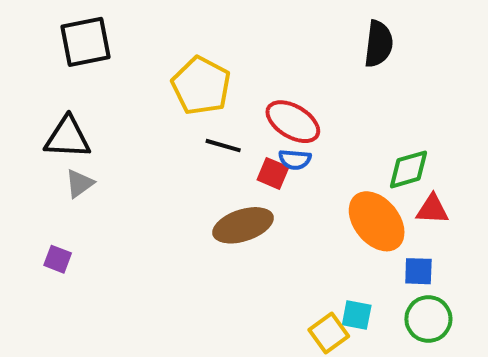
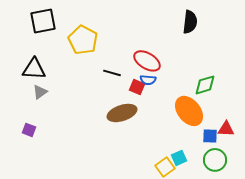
yellow pentagon: (201, 86) -> (83, 40), moved
red triangle: (432, 209) -> (226, 129), moved
cyan square: (357, 315) -> (179, 158), turned -35

